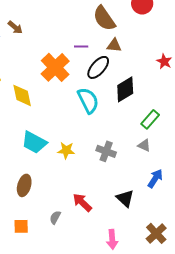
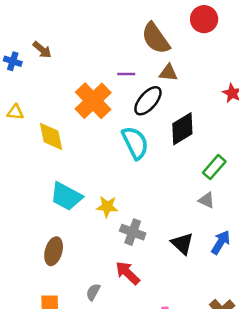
gray cross: (106, 151) -> (133, 232), moved
black triangle: (125, 198) -> (182, 244), moved

